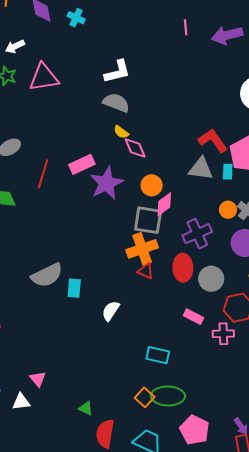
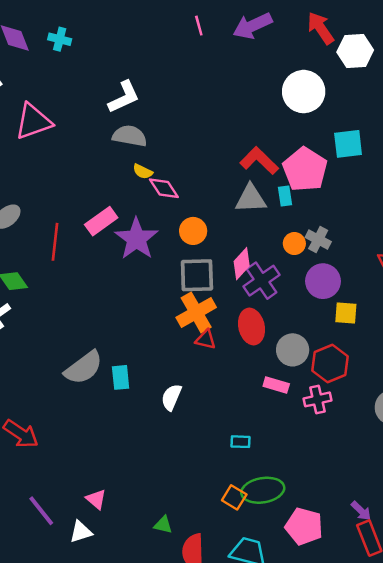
pink diamond: (164, 204) -> (242, 264), moved
gray circle: (211, 279) -> (293, 350), moved
cyan rectangle: (158, 355) -> (241, 442), size x0.7

